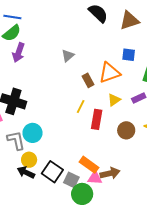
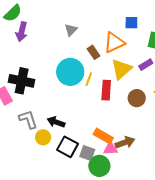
yellow triangle: (114, 100) -> (121, 69), size x1.6
cyan circle: (33, 133) -> (70, 72), moved, size x1.4
black arrow: (26, 172) -> (56, 122), moved

